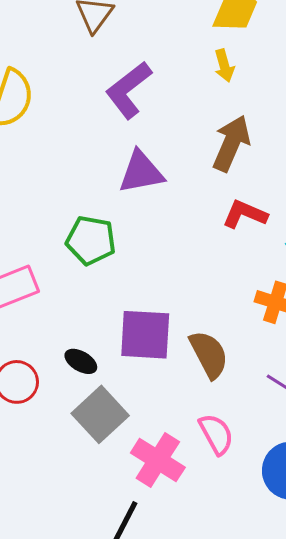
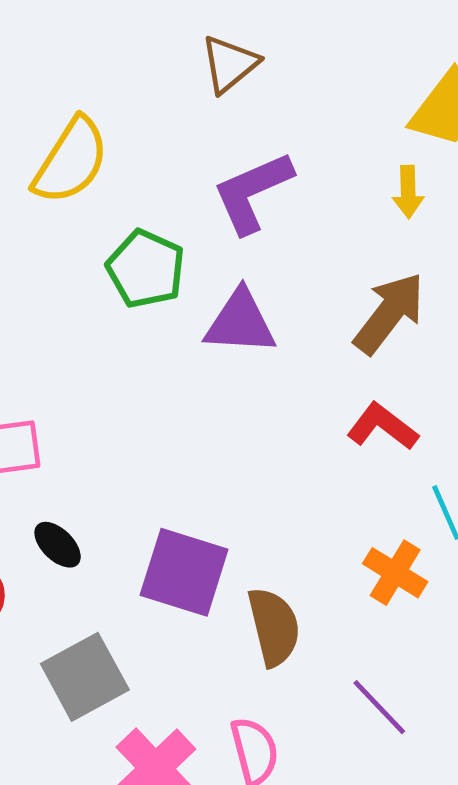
green pentagon: (91, 240) -> (146, 269), moved
black ellipse: (81, 361) -> (58, 545), moved

